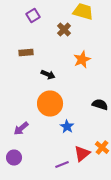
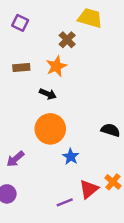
purple square: (33, 16) -> (20, 23), moved, turned -32
orange star: (82, 60) -> (56, 66), moved

